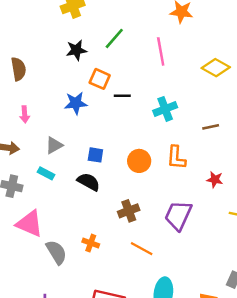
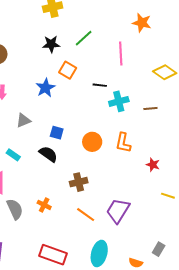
black line: (122, 96) -> (100, 85), moved
blue star: (76, 103) -> (45, 88), turned -30
brown line: (211, 127) -> (150, 108), moved
cyan rectangle: (46, 173) -> (13, 155), moved
purple trapezoid: (178, 215) -> (118, 211), moved

